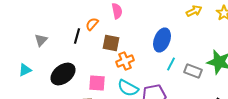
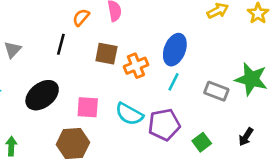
orange semicircle: (92, 24) -> (81, 17), moved
orange cross: (125, 61) -> (136, 66), moved
cyan line: (171, 64) -> (174, 82), moved

